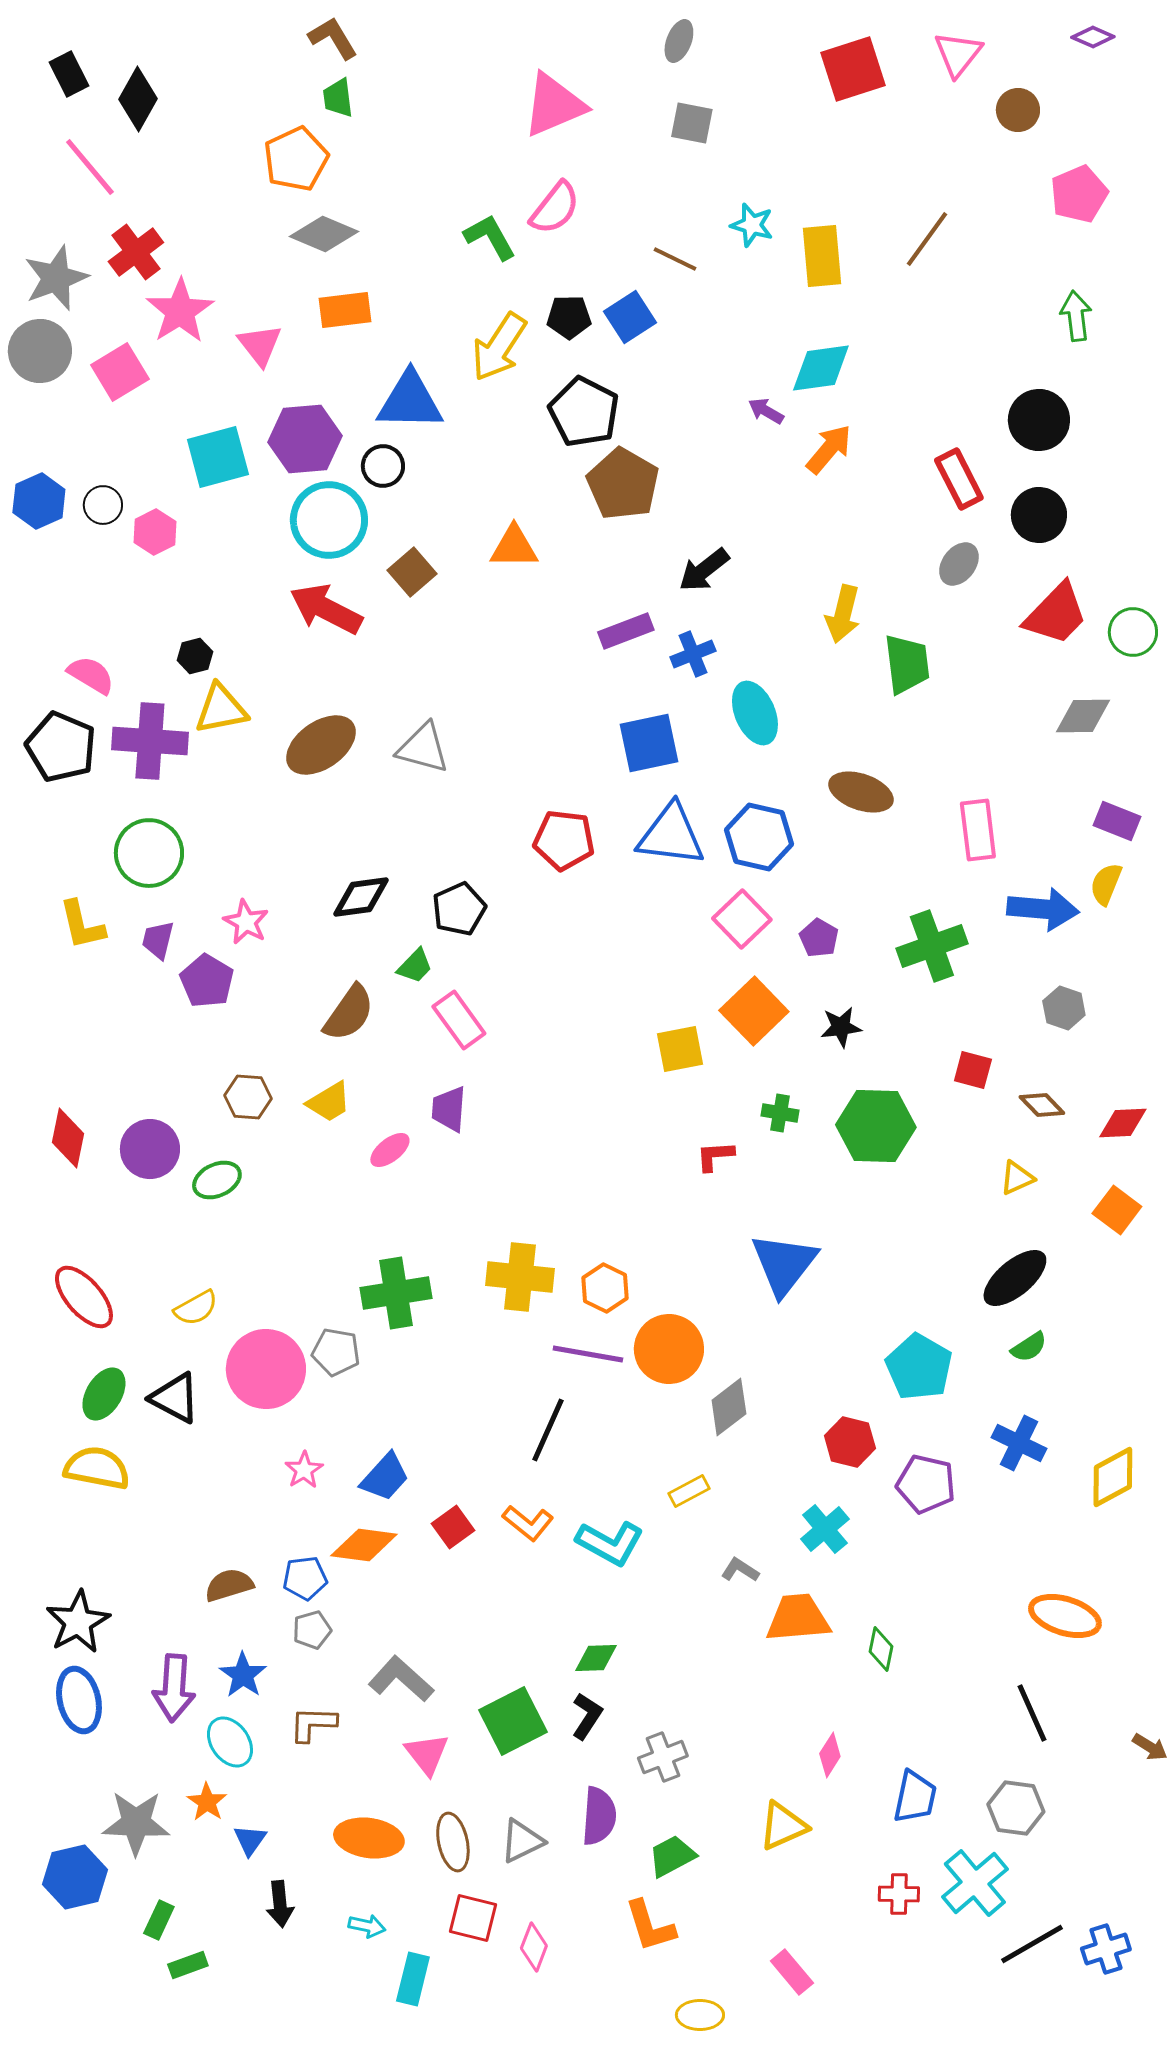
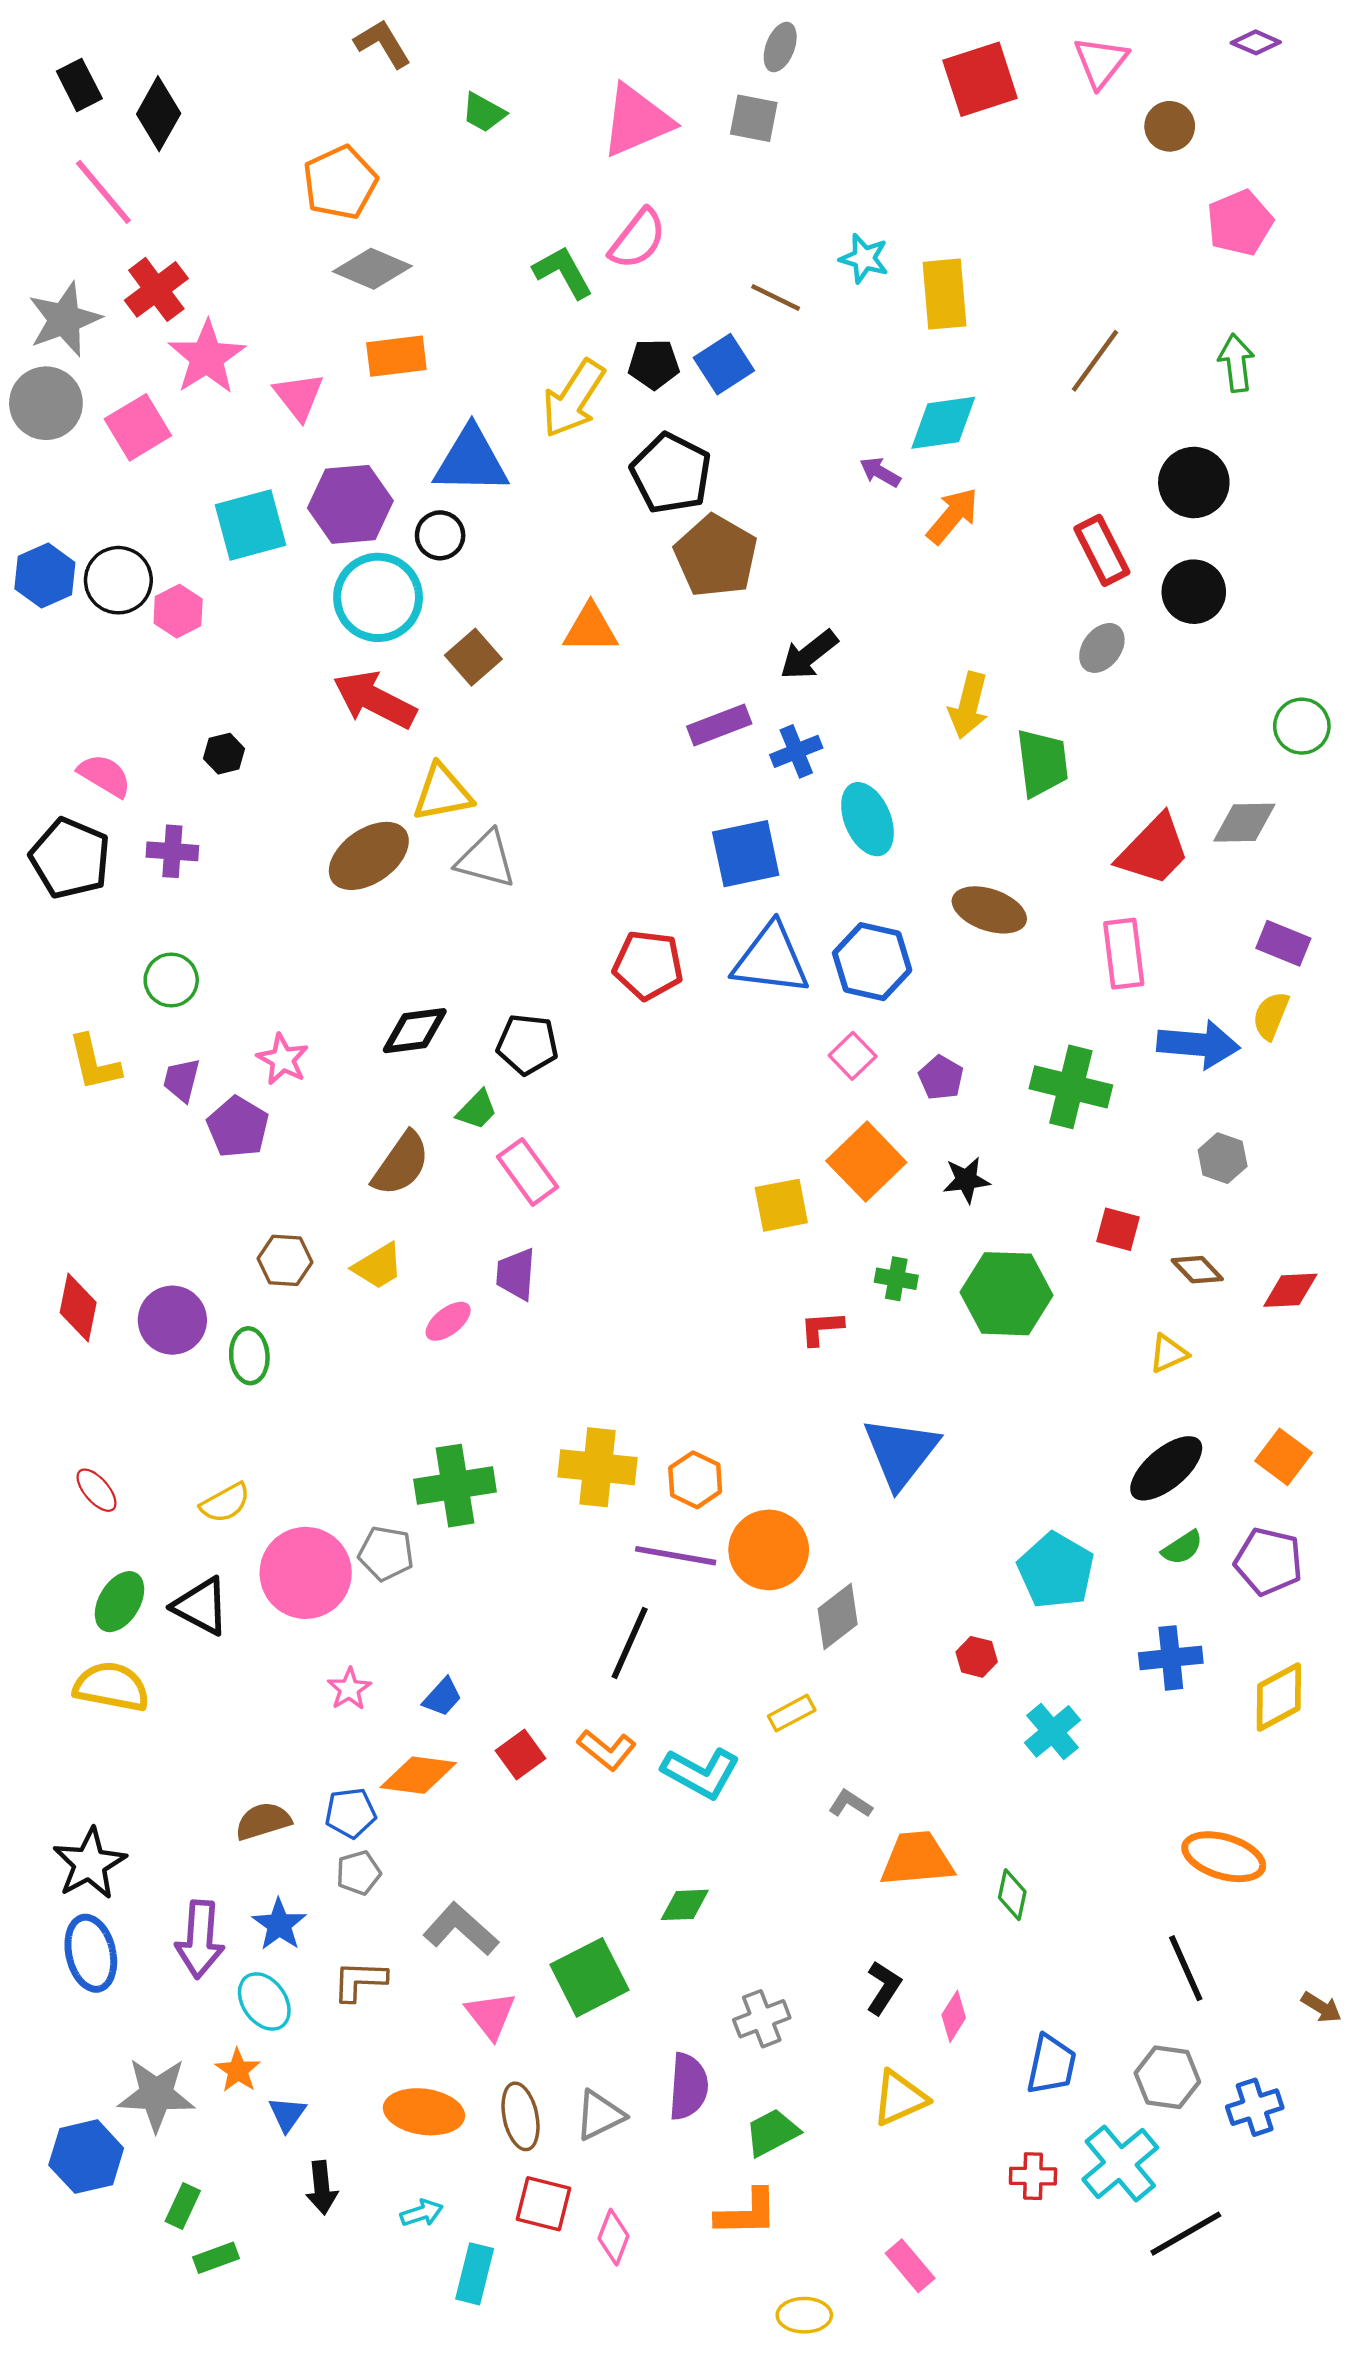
green trapezoid: (338, 98) -> (484, 113), moved, turned -54
gray square: (692, 123) -> (754, 118), moved
brown line: (927, 239) -> (1095, 361), moved
black circle: (103, 505) -> (118, 580), size x1.5
red trapezoid: (1056, 614) -> (1154, 850), moved
yellow triangle: (221, 709) -> (442, 793), moved
purple cross: (150, 741) -> (172, 851), size x0.6
green circle: (149, 853) -> (171, 980), size x0.7
black pentagon: (459, 909) -> (527, 1044), turned 30
pink square: (742, 919) -> (853, 1056), size x0.7
green cross: (932, 946) -> (1071, 1087), turned 34
green ellipse: (217, 1180) -> (249, 1356), turned -69
orange square: (1117, 1210) -> (1283, 1457), moved
red ellipse: (84, 1297) -> (97, 1490), size x0.6
red hexagon: (850, 1442) -> (977, 1657), size x0.7
blue cross: (1019, 1443) -> (1171, 1658), turned -32
blue trapezoid: (385, 1477) -> (442, 1697), size x0.7
purple pentagon: (926, 1484) -> (1268, 1561), moved
cyan cross: (825, 1529) -> (1052, 1731), moved
black L-shape: (587, 1716) -> (884, 1988), moved
cyan arrow: (367, 1926) -> (422, 2213), turned -30
orange L-shape: (650, 1926) -> (747, 2213), turned -74
blue cross: (1106, 1949) -> (1255, 2107), moved

